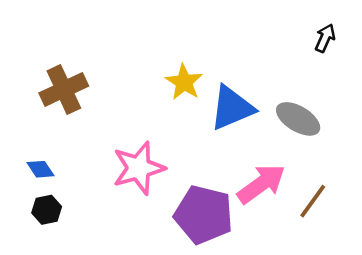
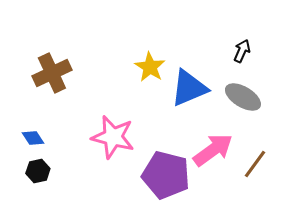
black arrow: (325, 38) -> (242, 51), moved
pink star: (139, 168) -> (113, 137), turned 30

